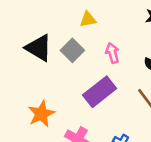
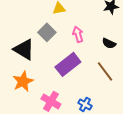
black triangle: (39, 48) -> (24, 49), moved

